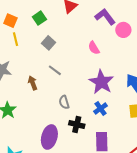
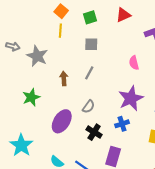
gray square: (48, 43) -> (91, 44), turned 32
gray line: (55, 70) -> (89, 73), turned 64
gray semicircle: (64, 102) -> (89, 107), turned -144
purple ellipse: (49, 137) -> (62, 121), moved

